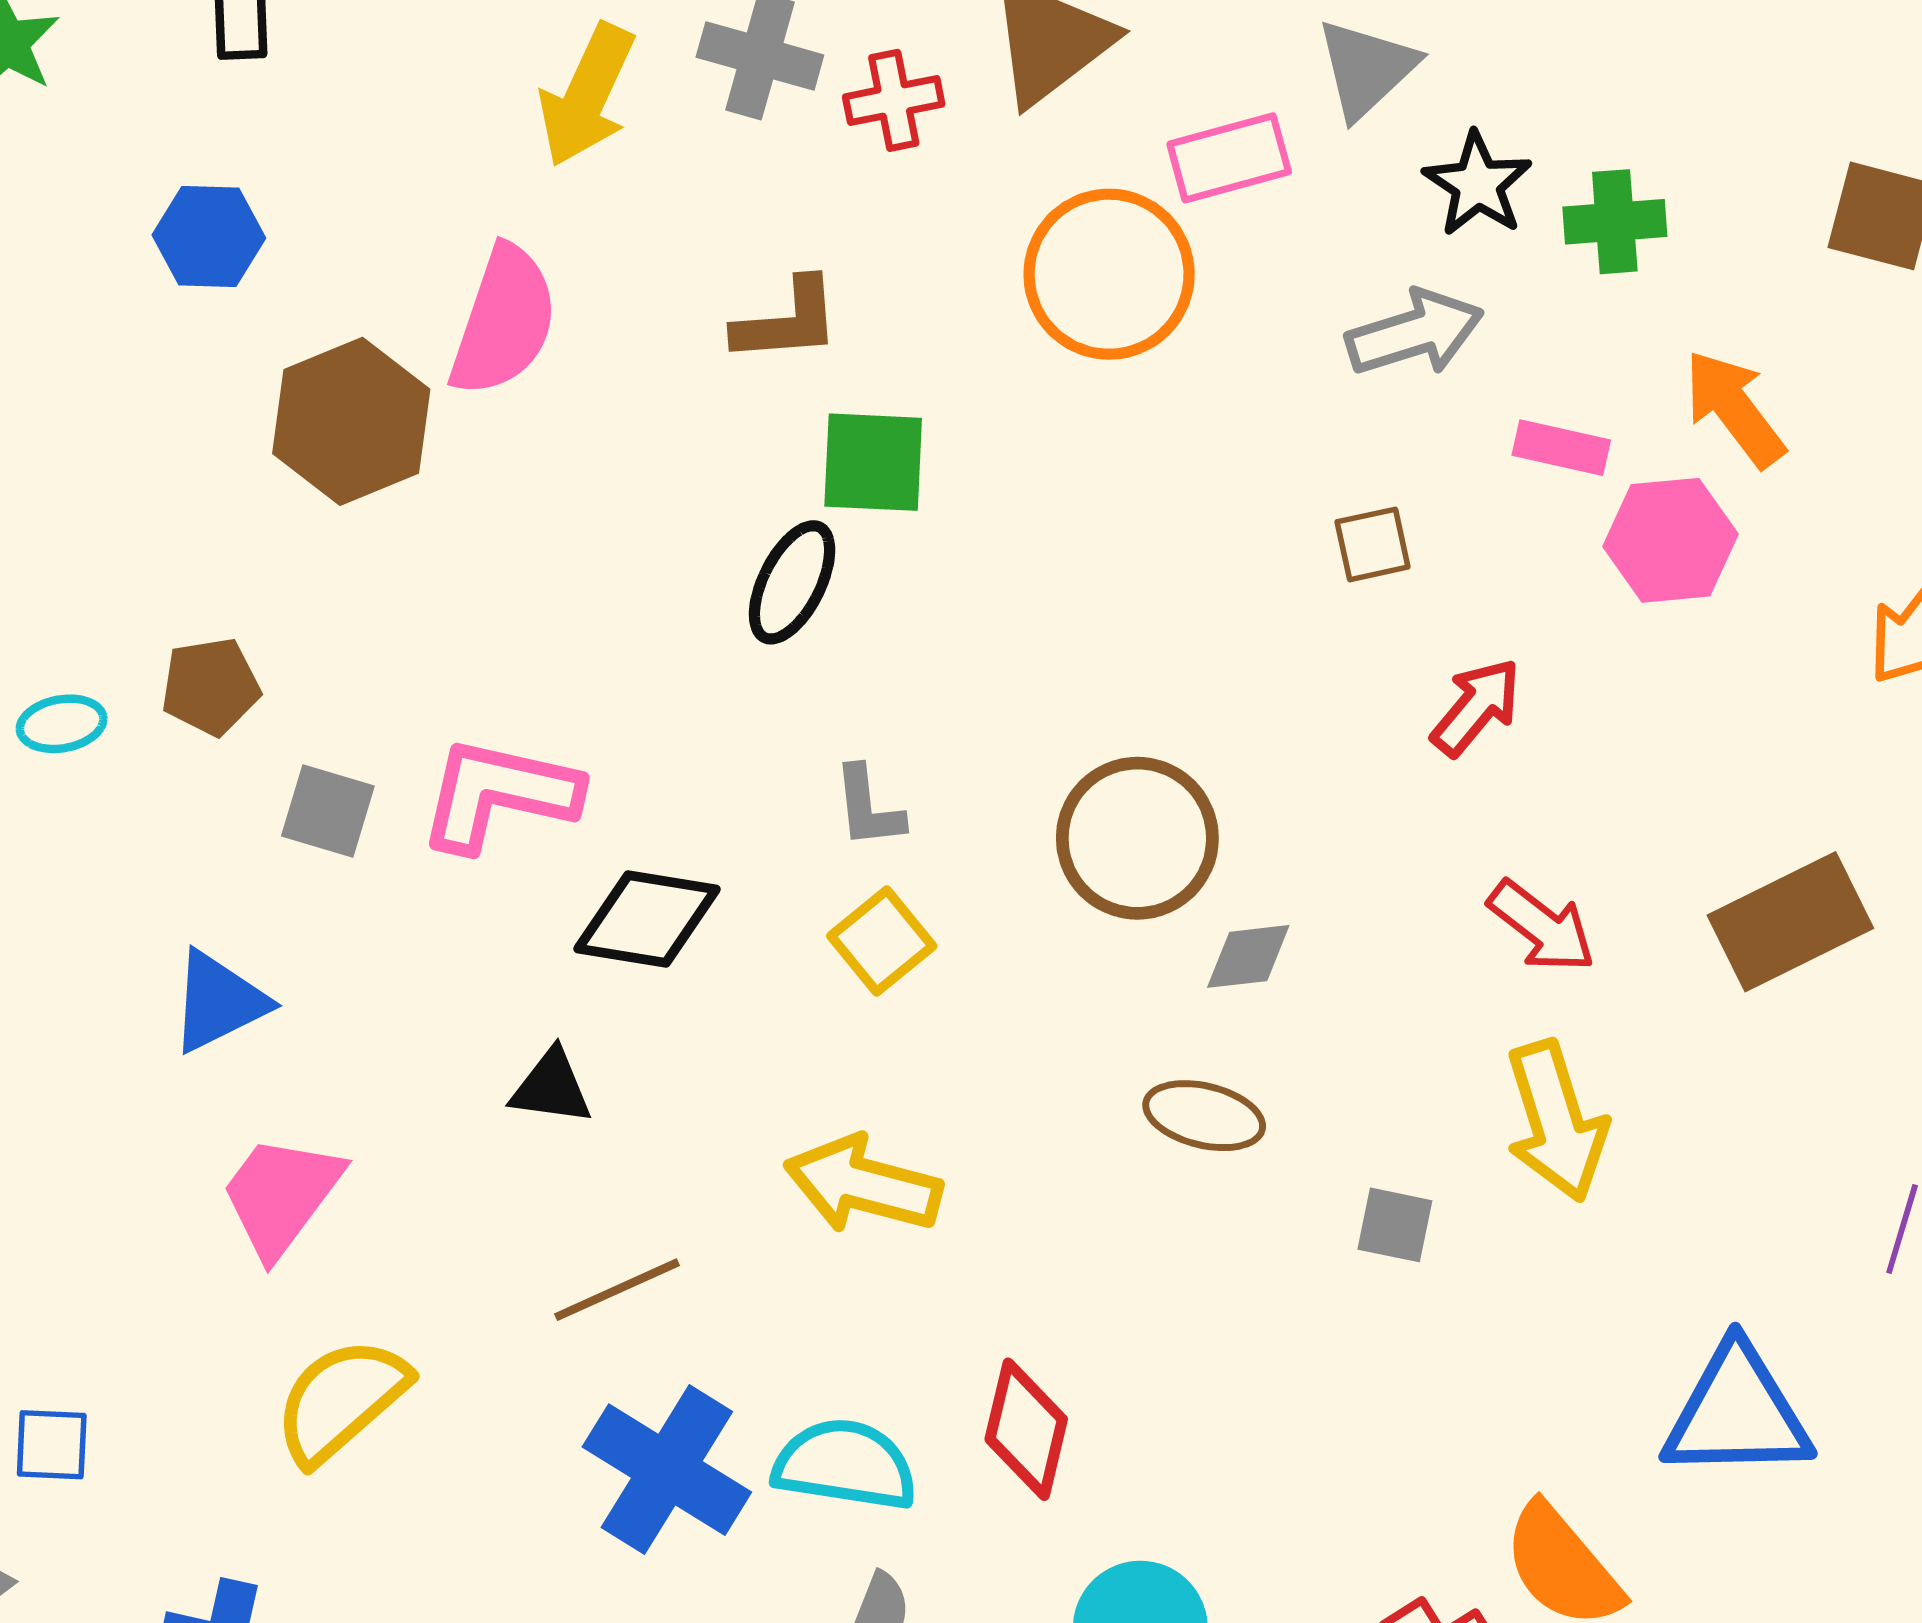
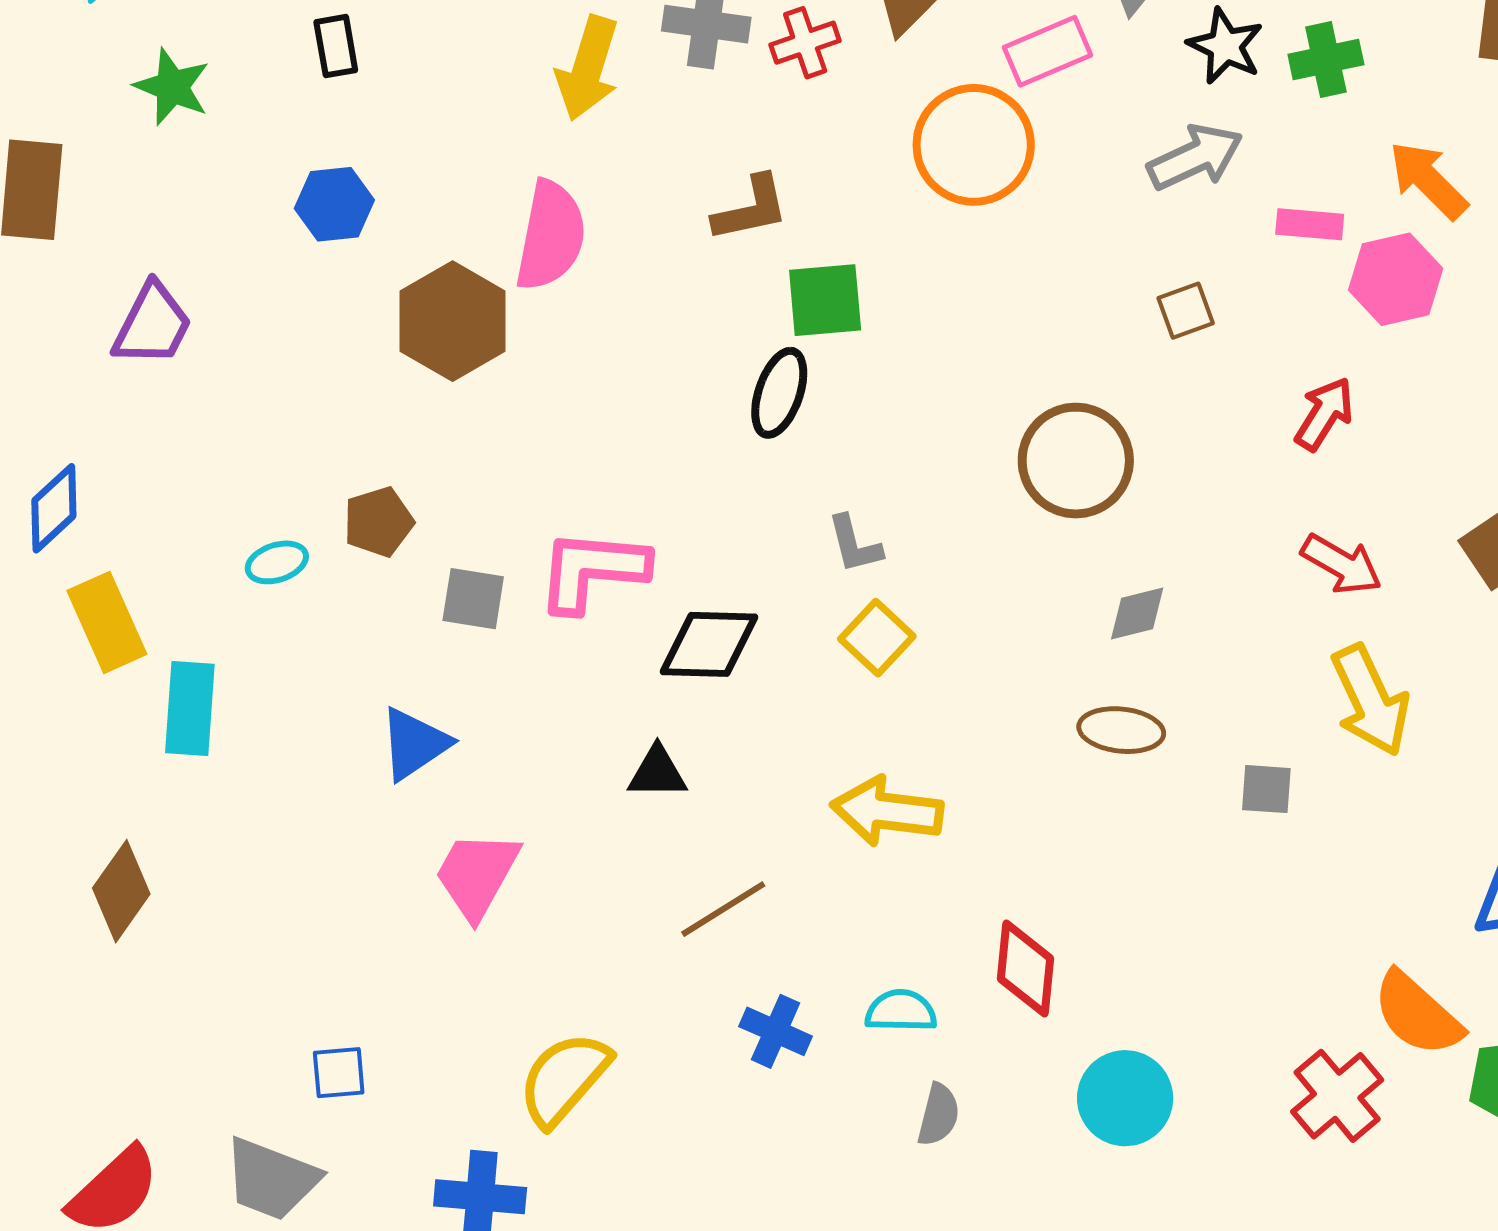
red arrow: (1476, 707) -> (1324, 414), moved
brown circle: (1137, 838) -> (1076, 461), moved
yellow semicircle: (341, 1400) -> (564, 1079), moved
cyan semicircle: (845, 1465) -> (901, 1011), size x0.7
blue cross: (667, 1470) -> (776, 1031), size x0.6

